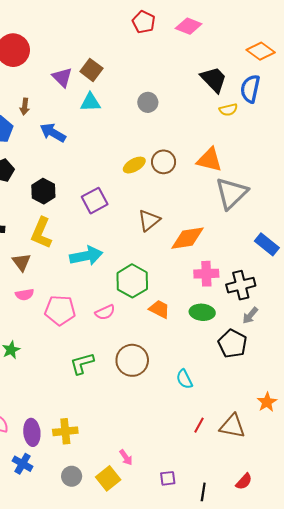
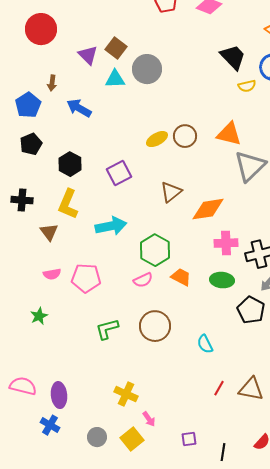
gray circle: (148, 102) -> (147, 69), moved, size x1.5
pink semicircle: (25, 295) -> (52, 274), moved
pink semicircle: (105, 312) -> (143, 280), moved
yellow cross: (65, 431) -> (126, 394), moved, turned 30

